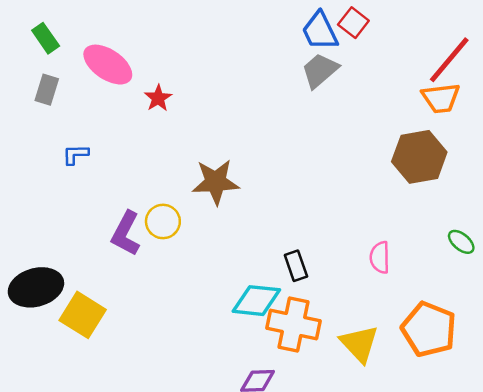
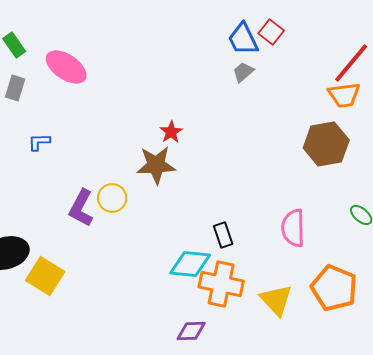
gray trapezoid: (320, 71) -> (243, 72), size x0.7
red star: (158, 98) -> (171, 132), moved
pink semicircle: (380, 257) -> (293, 228), size x1.4

